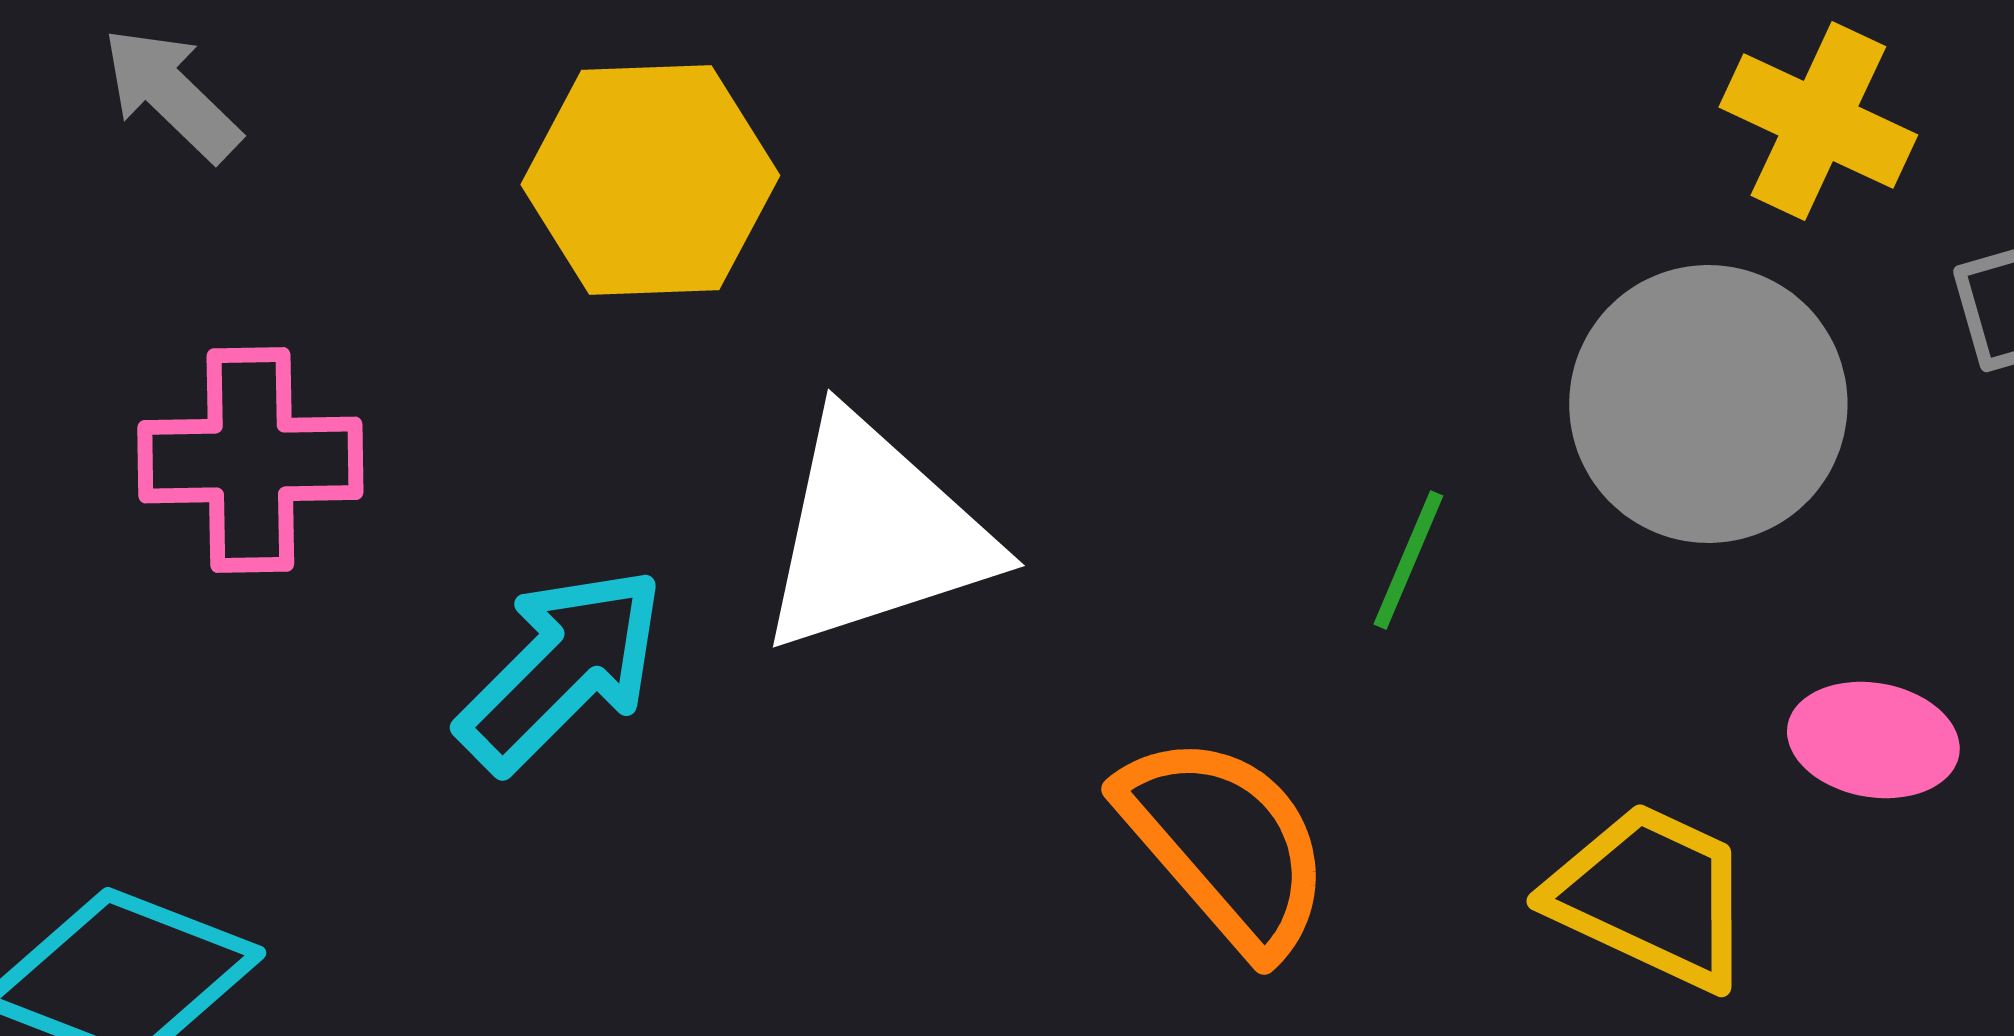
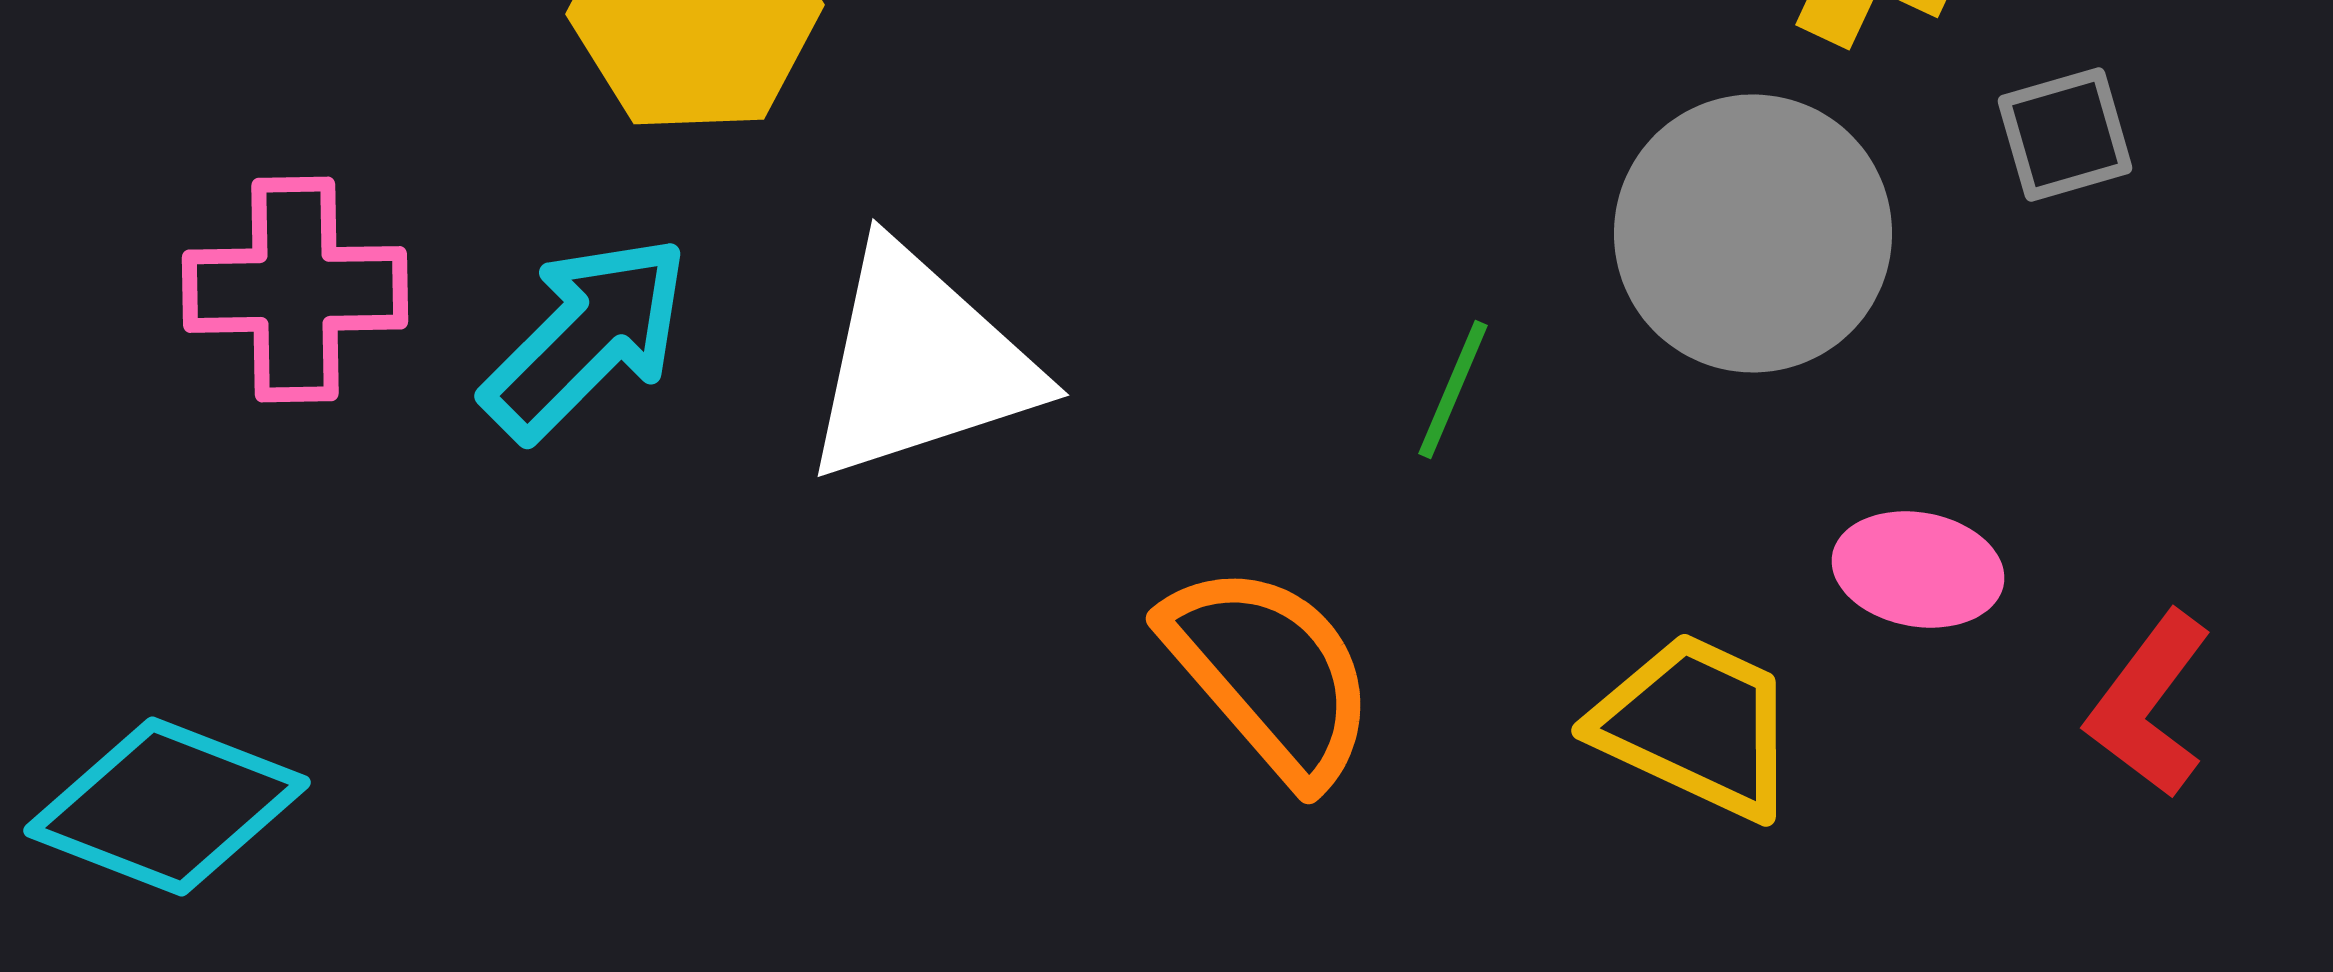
cyan arrow: (561, 669) -> (586, 337), moved

